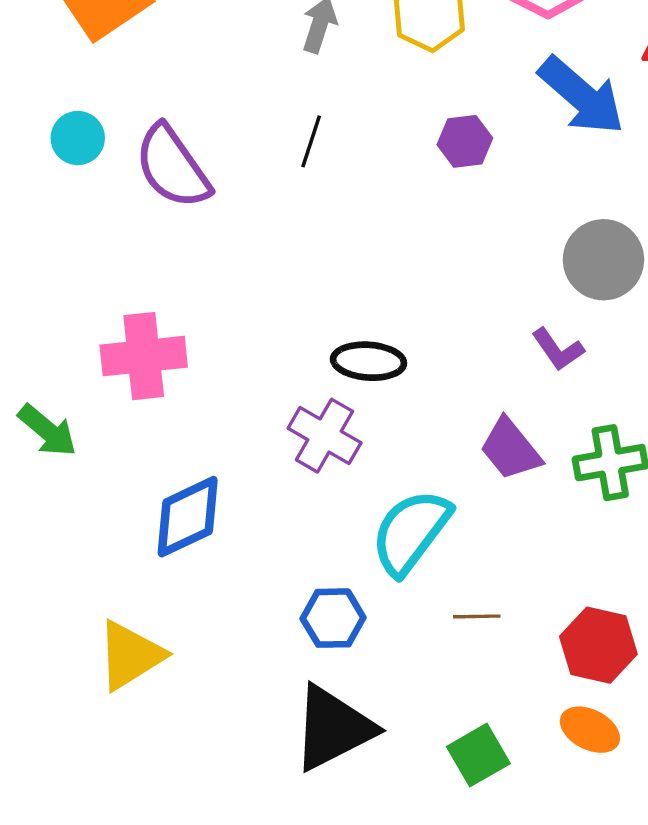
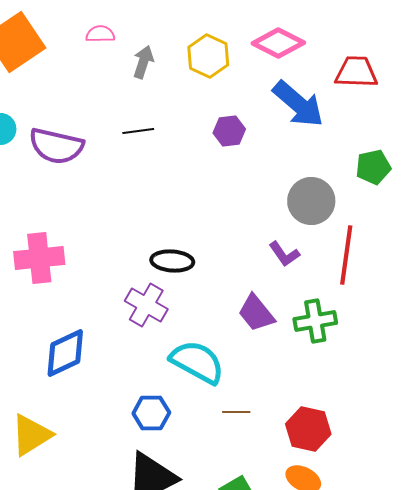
black line: (311, 141) -> (138, 131), turned 64
purple semicircle: (172, 167) -> (56, 146), turned -42
cyan semicircle: (411, 532) -> (197, 362), turned 82

